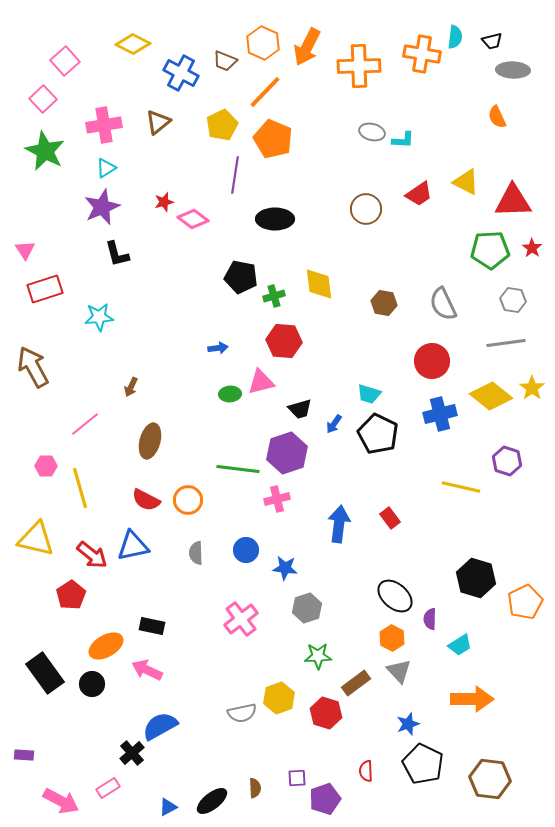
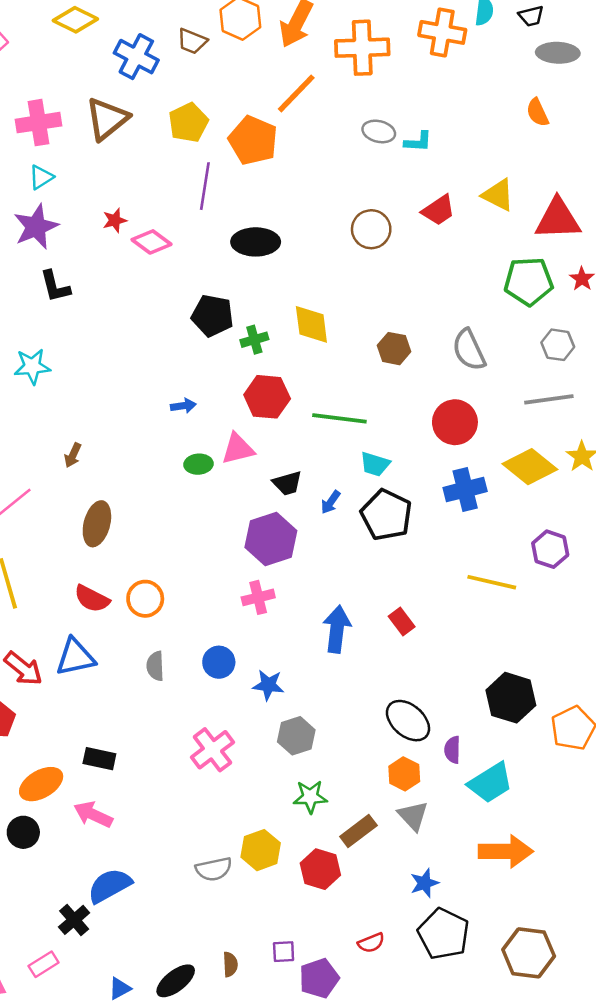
orange line: (265, 92) -> (296, 93), moved
brown triangle: (158, 122) -> (107, 119), size x1.4
green line: (238, 469) -> (339, 418), moved
cyan trapezoid: (460, 645) -> (490, 783), size x1.5
red semicircle: (366, 771) -> (371, 943), turned -110

